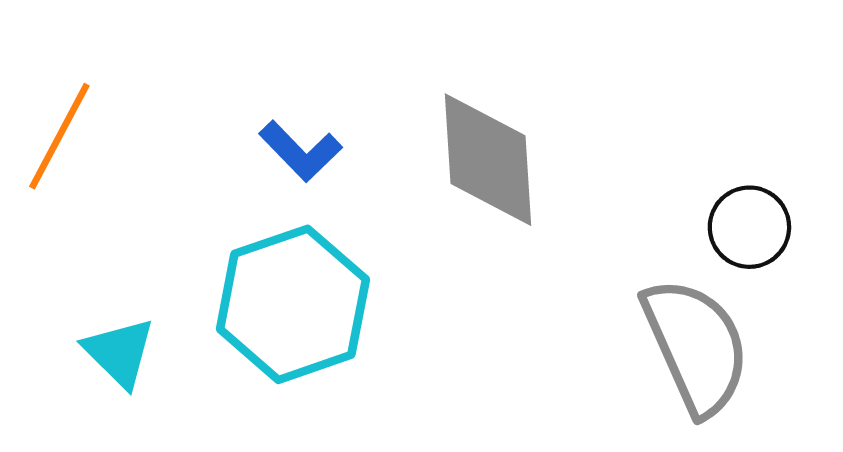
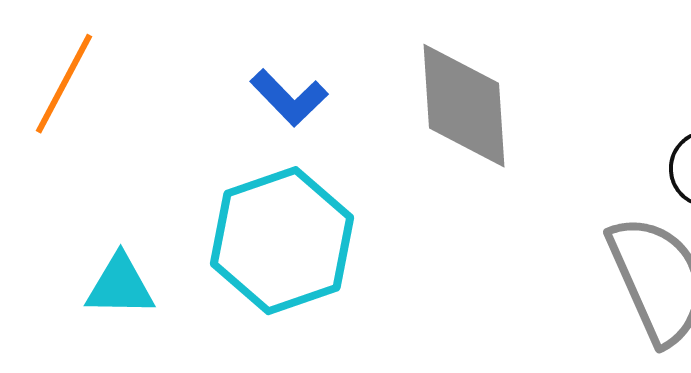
cyan triangle: (119, 353) -> (120, 286), turned -44

